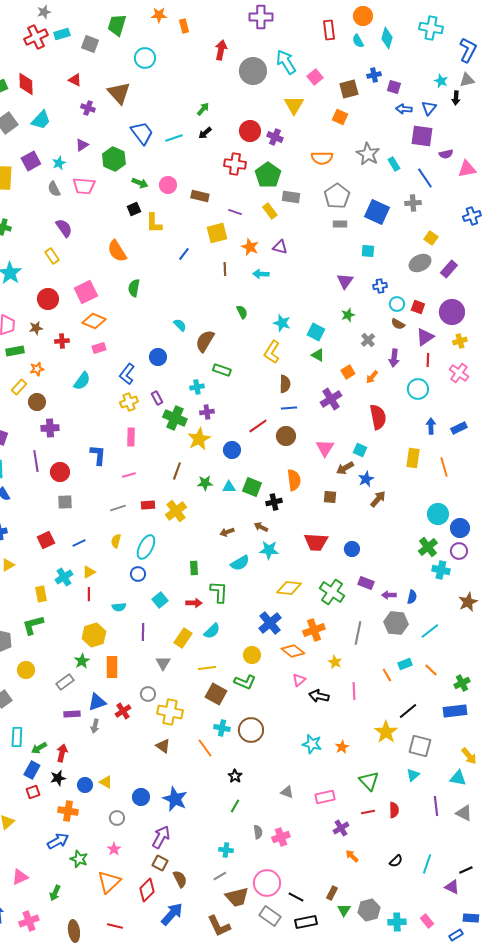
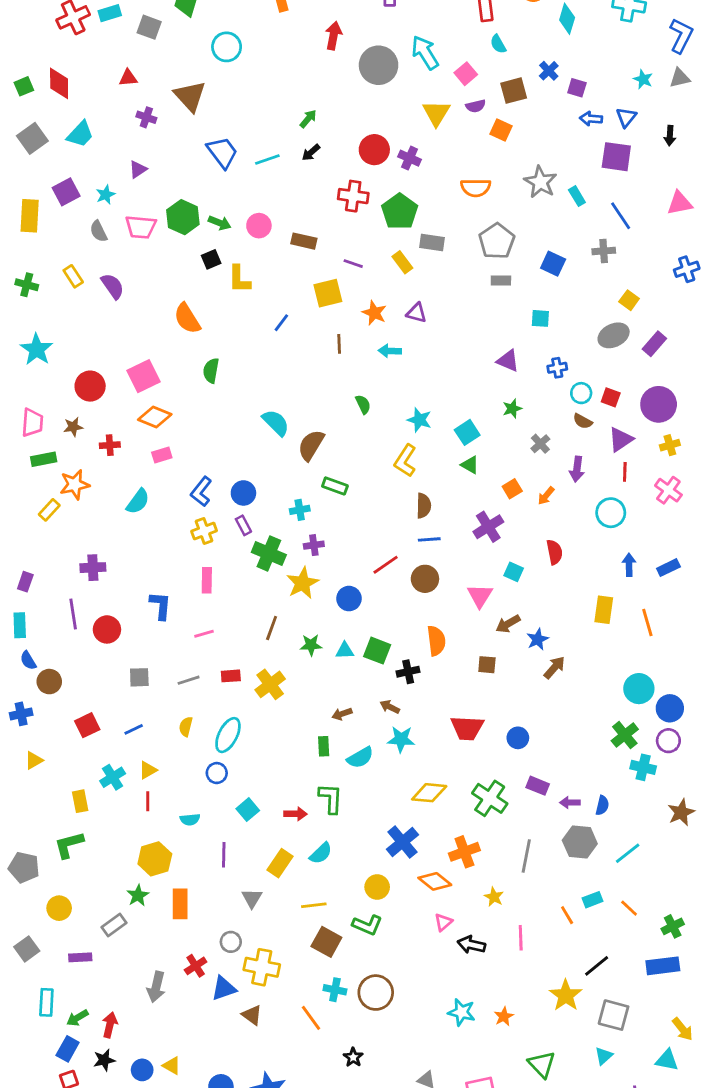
cyan semicircle: (358, 41) -> (498, 44), moved
blue cross: (374, 75) -> (549, 71), turned -32
red triangle: (75, 80) -> (128, 78), turned -32
black arrow: (456, 98) -> (670, 136), moved
purple semicircle: (446, 154) -> (476, 106), moved
green hexagon: (114, 159) -> (183, 217), moved
blue square: (377, 212) -> (553, 264), size x0.7
yellow rectangle: (52, 256) -> (73, 276), moved
purple triangle: (345, 281) -> (508, 361), turned -42
cyan semicircle: (180, 325) -> (276, 423), size x1.5
cyan square: (316, 332) -> (467, 432), turned 30
blue circle: (158, 357) -> (243, 493), moved
orange star: (37, 369) -> (75, 485), size x1.5
brown circle: (37, 402) -> (49, 682), moved
red semicircle: (378, 417) -> (554, 552), size x0.7
cyan square: (360, 450) -> (514, 572), moved
gray square: (65, 502) -> (139, 677), moved
green rectangle: (194, 568) -> (324, 746), moved
blue triangle: (97, 702) -> (224, 988), moved
purple rectangle: (72, 714) -> (80, 957), moved
gray arrow: (95, 726) -> (156, 987), size x1.5

